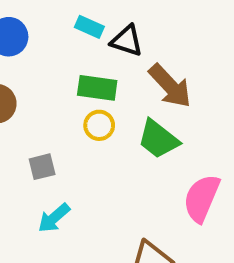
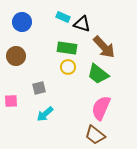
pink semicircle: (202, 198) -> (101, 108), moved

